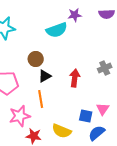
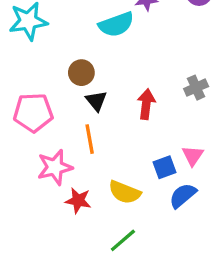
black triangle: (45, 76) -> (96, 101), turned -40
blue square: (86, 116) -> (164, 167), turned -32

